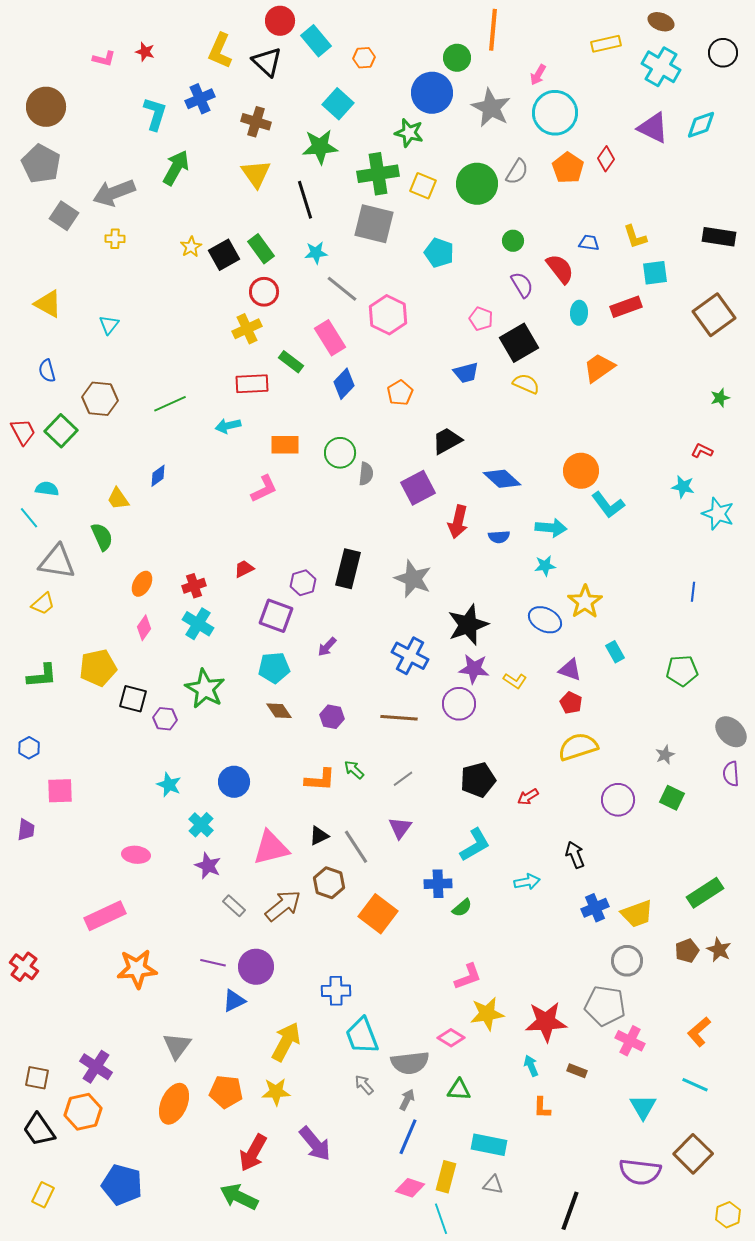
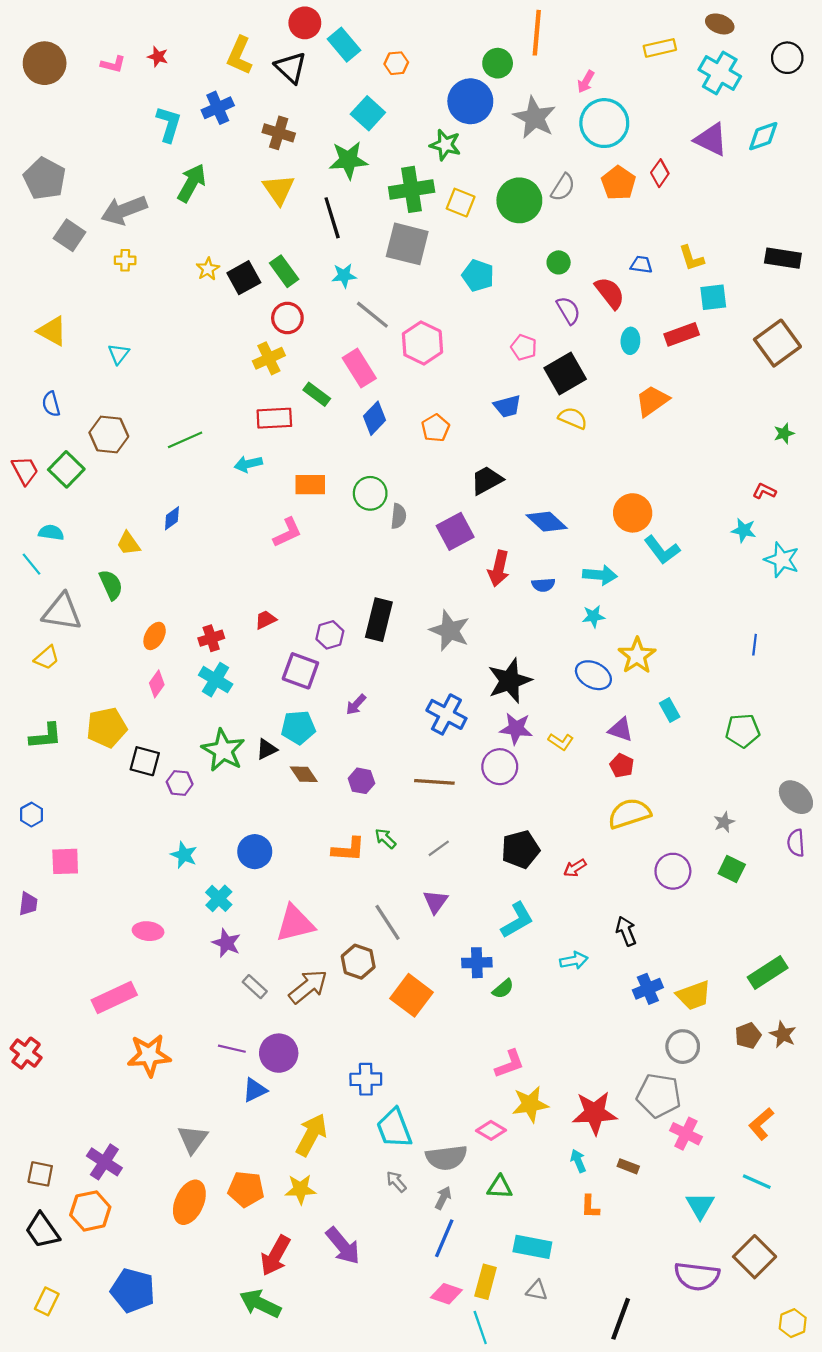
brown circle: (46, 107) -> (45, 63), moved
black triangle: (319, 836) -> (267, 749), moved

